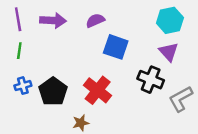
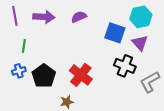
blue square: (116, 47) -> (115, 33), moved
green line: (19, 51) -> (24, 46), moved

